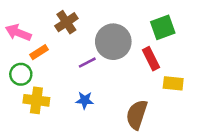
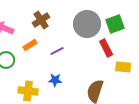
gray circle: (113, 42) -> (87, 24), moved
orange rectangle: (39, 52) -> (30, 45), moved
yellow cross: (36, 100) -> (28, 91), moved

